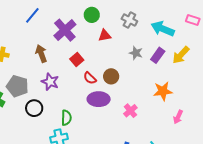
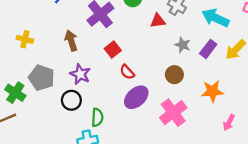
red triangle: (105, 35) -> (158, 21), moved
brown circle: (111, 76) -> (174, 75), moved
purple ellipse: (99, 99) -> (136, 97), turned -45
black circle: (34, 108) -> (71, 100), moved
pink cross: (130, 111) -> (173, 113), size x1.6

